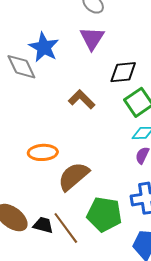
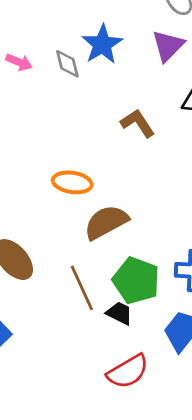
gray diamond: (21, 67) -> (67, 64), size x0.7
black trapezoid: (43, 225) -> (119, 313), moved

